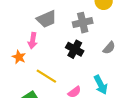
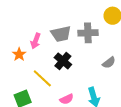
gray trapezoid: (47, 19) -> (61, 34), moved
black cross: (75, 49) -> (63, 61), moved

